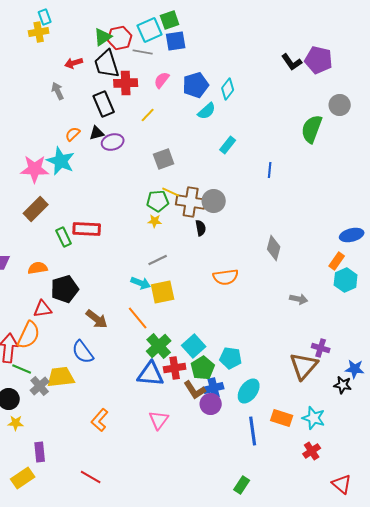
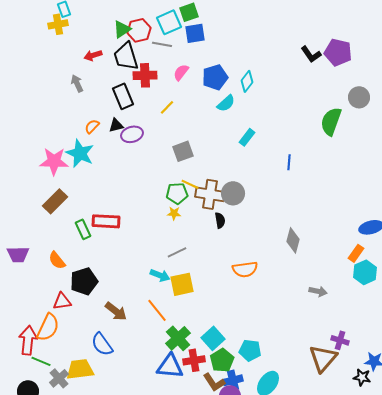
orange semicircle: (38, 268) -> (57, 260), turned -120

